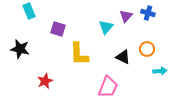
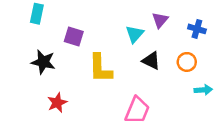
cyan rectangle: (29, 11) -> (37, 14), turned 35
blue cross: (148, 13) -> (197, 29), moved
black star: (20, 49) -> (43, 62), moved
black triangle: (123, 57) -> (151, 61), moved

